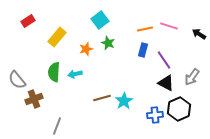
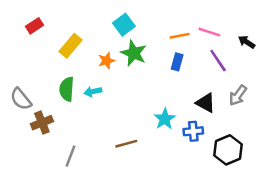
green star: (108, 43) -> (134, 53), size x1.5
purple line: (164, 60) -> (218, 61), moved
brown line: (102, 98) -> (126, 144), moved
cyan star: (124, 101) -> (165, 119), moved
black hexagon: (179, 109) -> (228, 150), moved
blue cross: (155, 115) -> (193, 131), moved

